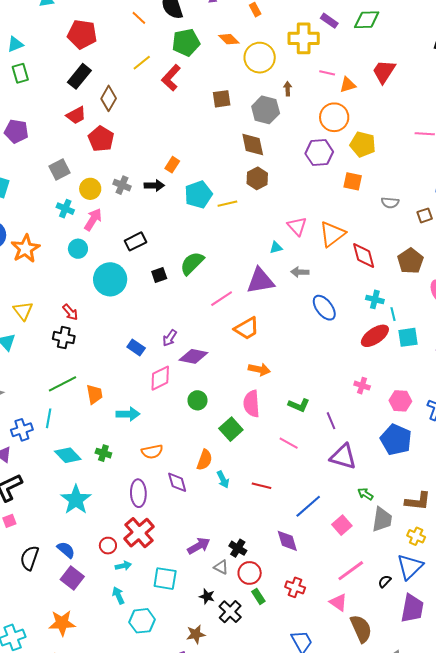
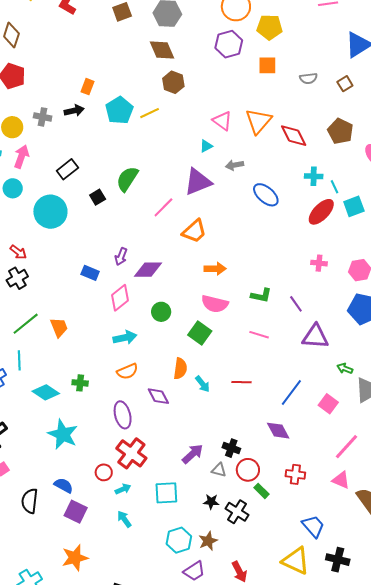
black cross: (64, 338) -> (17, 278), turned -30
pink semicircle: (252, 404) -> (215, 304), turned -60
cyan arrow: (128, 414) -> (125, 338), moved
cyan hexagon: (142, 621) -> (179, 540), moved

